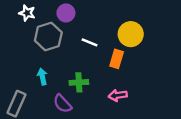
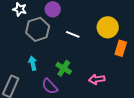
orange rectangle: (117, 59) -> (121, 48), moved
green cross: (79, 82) -> (64, 68), turned 35

